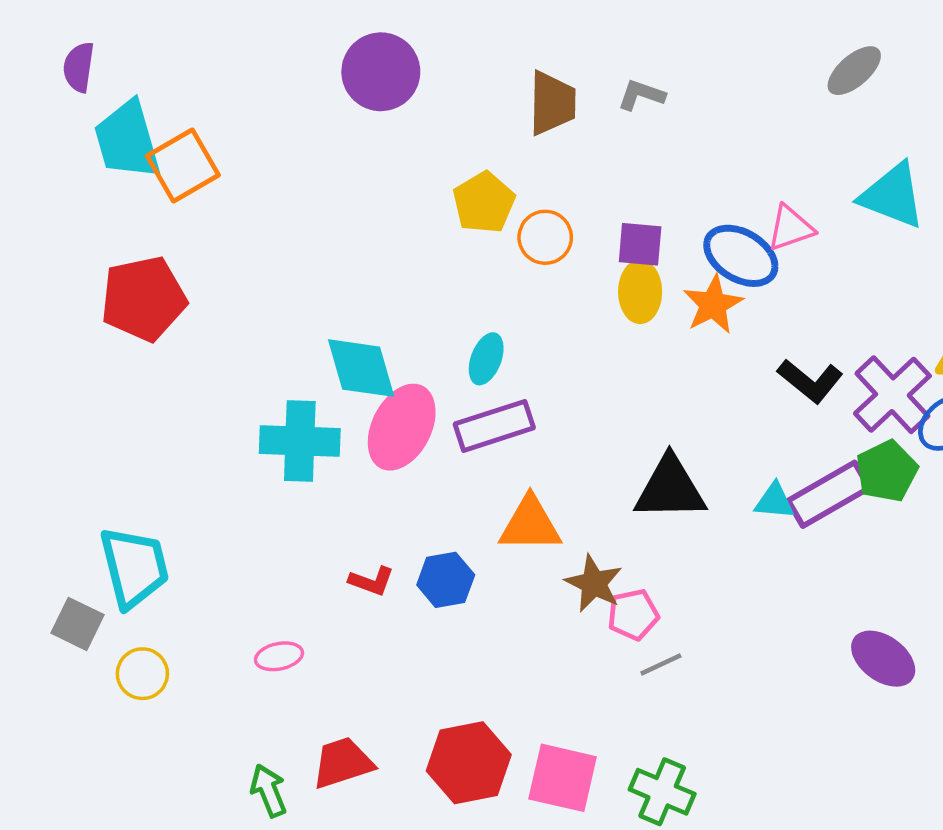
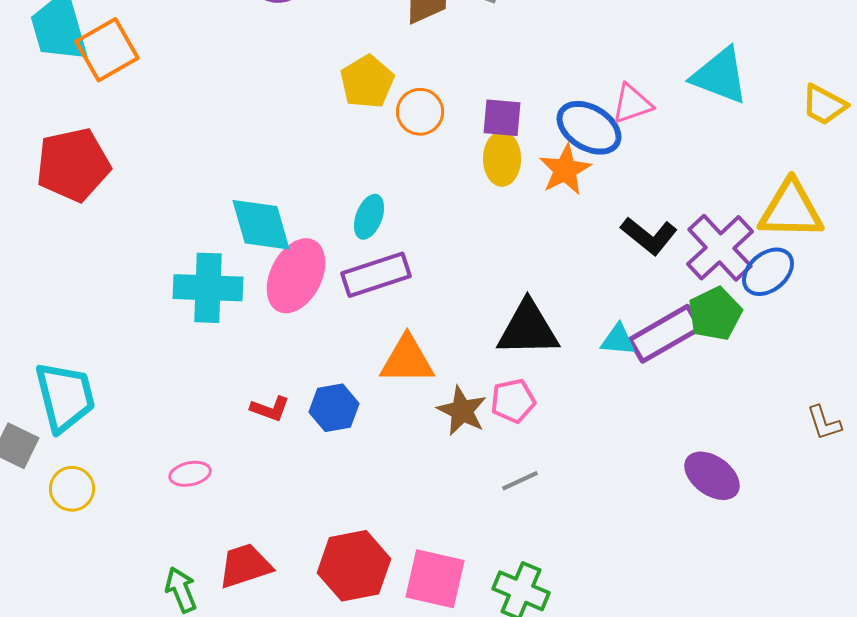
pink pentagon: (633, 615) -> (513, 401), moved

